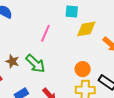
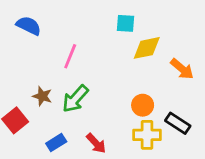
pink line: (45, 33) -> (70, 56), moved
green arrow: (35, 64) -> (75, 99), turned 90

